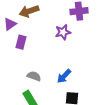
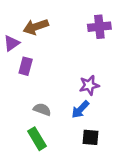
purple star: (63, 32) -> (89, 85), moved

